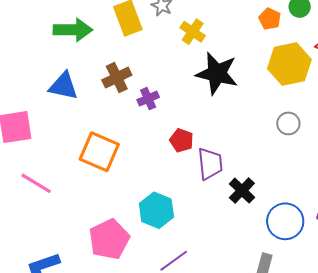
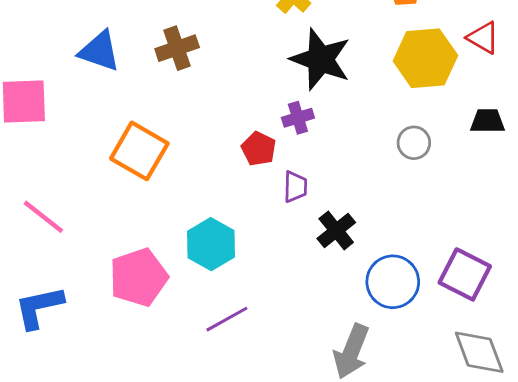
purple cross: (148, 99) -> (298, 118), moved
purple trapezoid: (210, 164) -> (295, 187), size x0.7
pink line: (36, 183) -> (43, 217), moved

